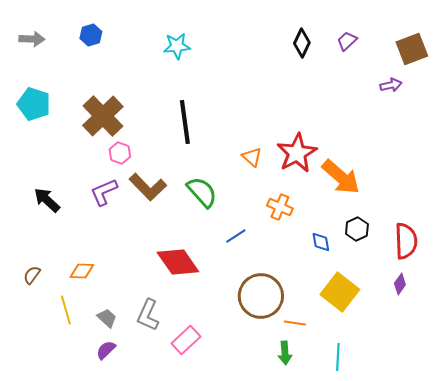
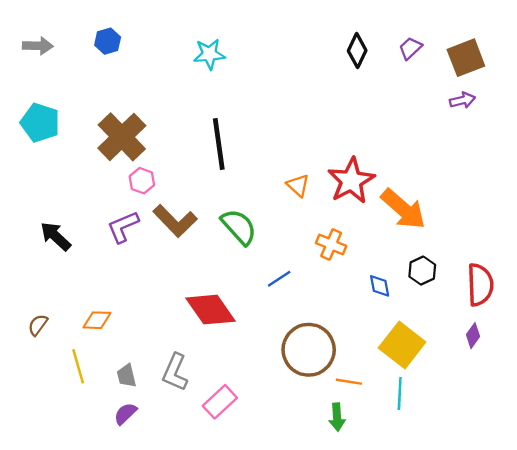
brown square: (412, 49) -> (466, 58), moved
gray trapezoid: (107, 318) -> (127, 376), turned -145
cyan line: (338, 357) -> (400, 394), moved

